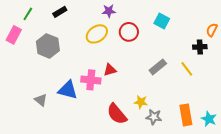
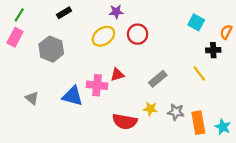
green line: (28, 14) -> (19, 15), moved
cyan square: (162, 21) -> (196, 22), moved
gray rectangle: (158, 67) -> (158, 79), moved
gray triangle: (41, 100) -> (32, 98), moved
red semicircle: (117, 114) -> (125, 122), turned -40
gray star: (154, 117) -> (176, 112), moved

